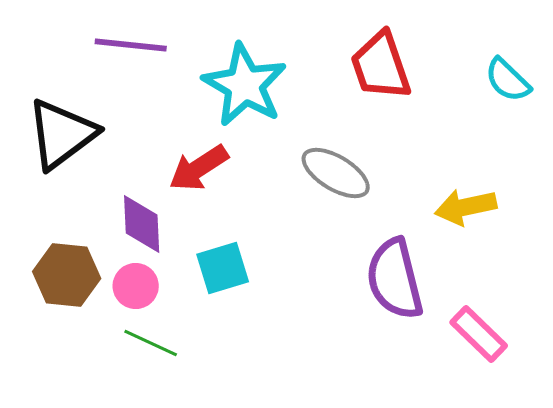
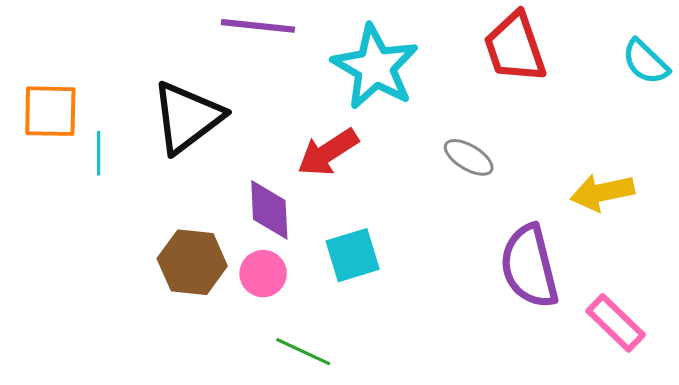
gray ellipse: (336, 173) -> (469, 157), size x0.7
green line: (151, 343) -> (303, 352), moved

